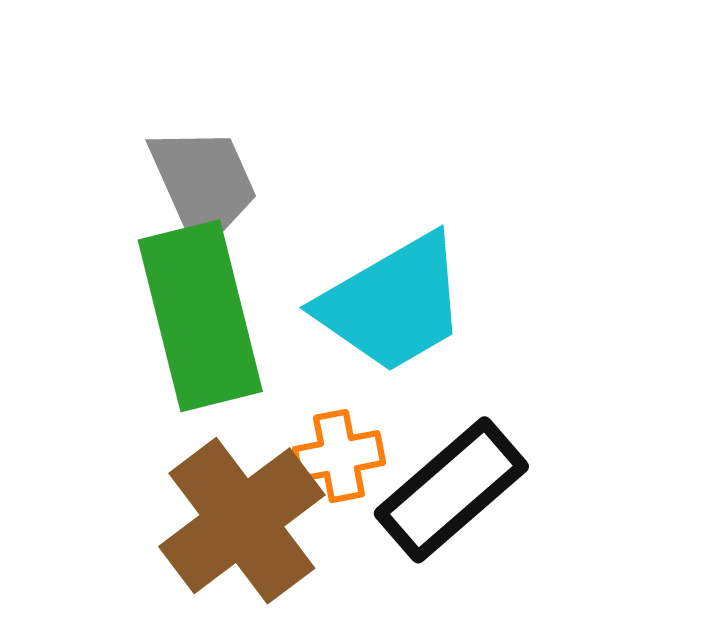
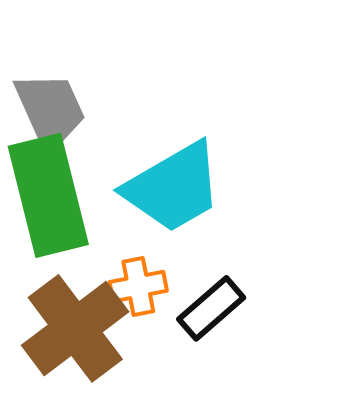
black rectangle: (451, 490) -> (211, 308), size x0.7

